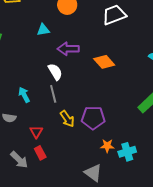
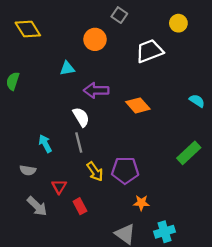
cyan cross: (127, 152) -> (165, 232), moved
red rectangle: (40, 153) -> (80, 206), moved
gray arrow: (19, 160) -> (37, 206), moved

